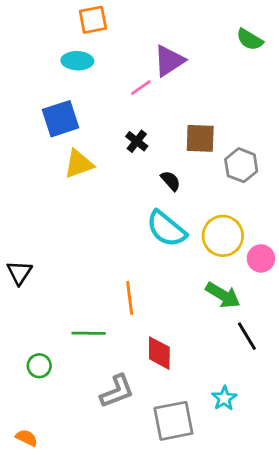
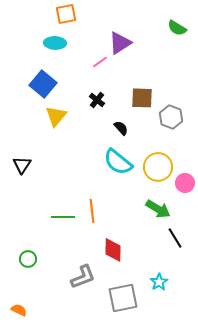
blue square: (60, 119) -> (43, 84), turned -32
yellow triangle: (79, 164) -> (56, 116), turned -30
black triangle: (19, 273) -> (22, 165), moved
green line: (89, 333) -> (63, 217), moved

